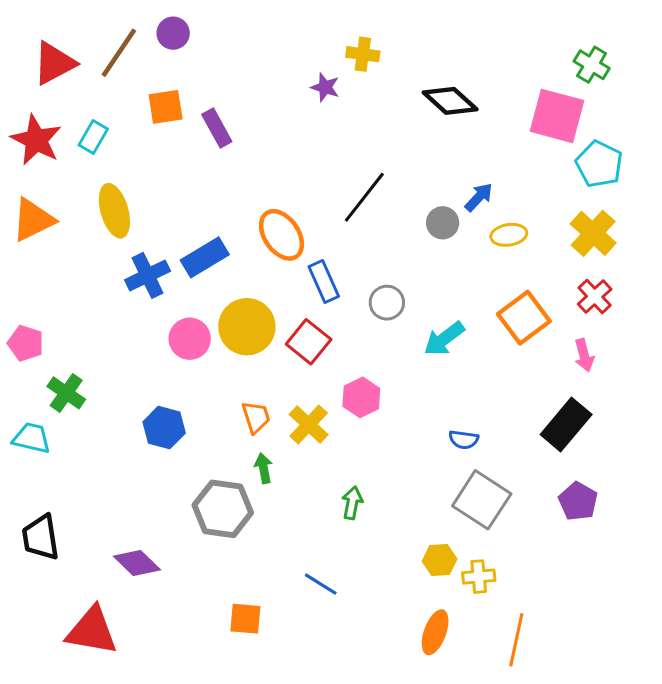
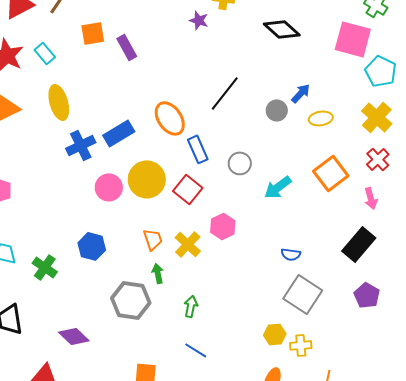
cyan rectangle: (93, 137) -> (45, 53), turned -70
green cross: (66, 393) -> (45, 267), moved
green arrow: (352, 503) -> (191, 306), moved

